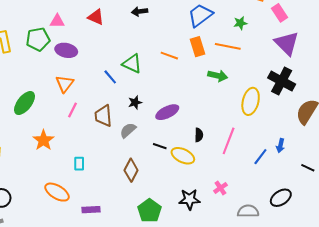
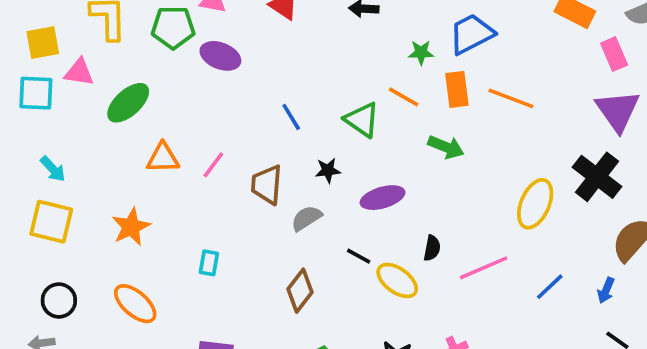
green star: (240, 23) -> (421, 52), moved
green triangle: (132, 64) -> (362, 120), moved
green arrow: (218, 76) -> (446, 147), moved
orange triangle: (65, 84) -> (163, 158), moved, turned 42
green ellipse: (25, 103) -> (128, 103), moved
orange star: (43, 140) -> (131, 227), moved
pink line: (229, 141) -> (484, 268), turned 36
blue arrow: (280, 145) -> (606, 290), moved
blue line: (260, 157) -> (550, 287), moved
orange ellipse: (57, 192) -> (135, 304), moved

